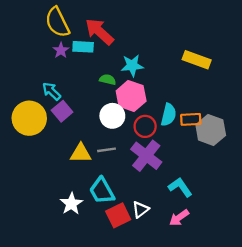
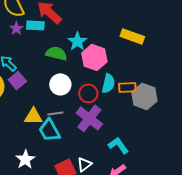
cyan star: (132, 66) -> (77, 41), turned -30
green semicircle: (108, 80) -> (56, 53), size x1.5
pink hexagon: (131, 96) -> (94, 57), moved
cyan trapezoid: (102, 191) -> (49, 130), moved

